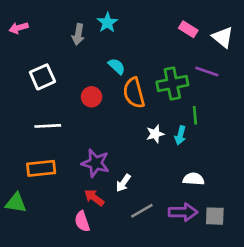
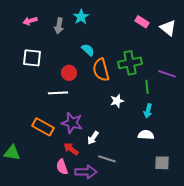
pink arrow: (19, 28) -> (30, 21), moved
purple line: (207, 72) -> (167, 74), moved
white square: (42, 77) -> (32, 58), turned 30
white line: (48, 126) -> (58, 93), moved
cyan arrow: (180, 135) -> (148, 111), moved
orange rectangle: (41, 168) -> (43, 127), moved, turned 35
gray line: (142, 211) -> (107, 159), turned 48
purple arrow: (183, 212) -> (86, 172), moved

